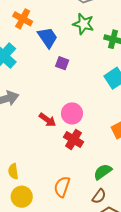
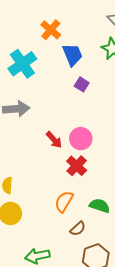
green semicircle: (103, 172) -> (100, 206), turned 42
orange semicircle: (62, 187) -> (64, 202), moved
brown semicircle: (99, 196) -> (78, 229), moved

